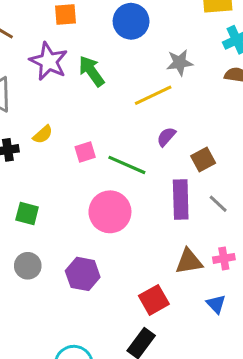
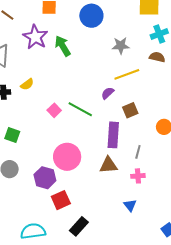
yellow line: (153, 95) -> (127, 74), moved
pink square: (85, 152) -> (54, 110), moved, turned -32
gray line: (218, 204) -> (138, 152), moved, turned 56
pink circle: (110, 212) -> (67, 157), moved
brown triangle: (189, 261) -> (108, 165), moved
red square: (154, 300) -> (61, 200), moved

